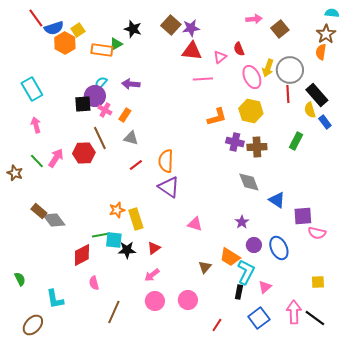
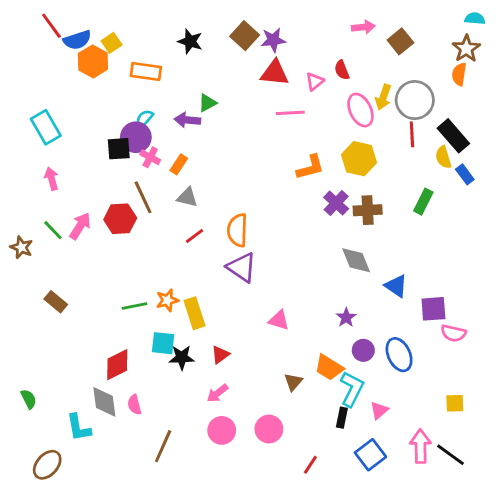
green triangle: (116, 44) -> (207, 103), moved
purple cross: (235, 142) -> (336, 203), turned 30
gray diamond: (54, 220) -> (104, 402), moved, turned 30
green line: (101, 235) -> (134, 306), moved

